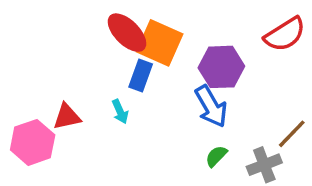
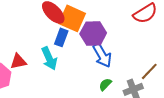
purple hexagon: (221, 67) -> (93, 33), moved
cyan arrow: (120, 112) -> (49, 58), size x1.6

